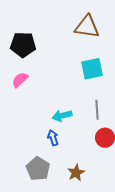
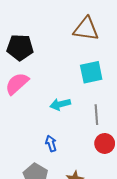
pink semicircle: (20, 80) -> (17, 84), size x1.4
cyan arrow: (62, 116) -> (60, 104), moved

